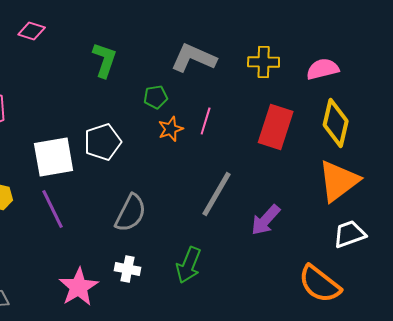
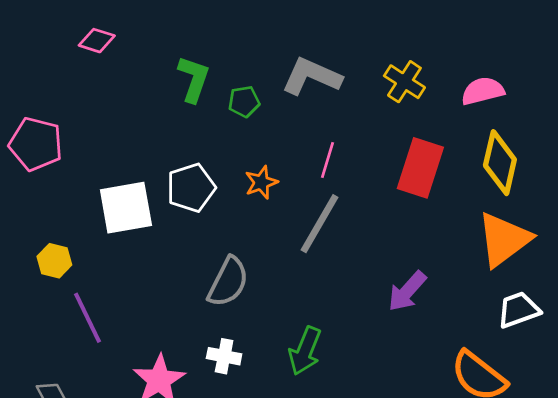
yellow cross: (264, 62) -> (404, 82), turned 32
green pentagon: (156, 97) -> (244, 102), moved
orange star: (171, 129) -> (261, 182), moved
gray line: (217, 194) -> (320, 224), moved
purple line: (53, 209) -> (88, 318), moved

